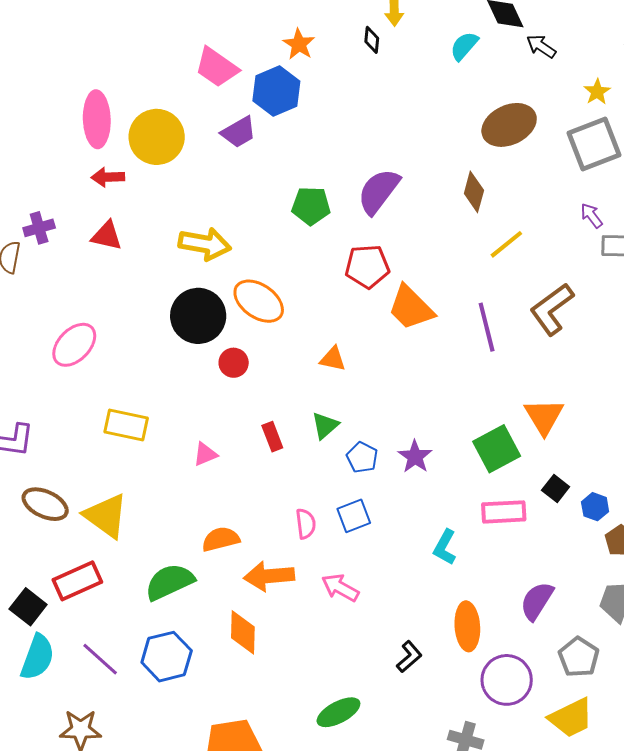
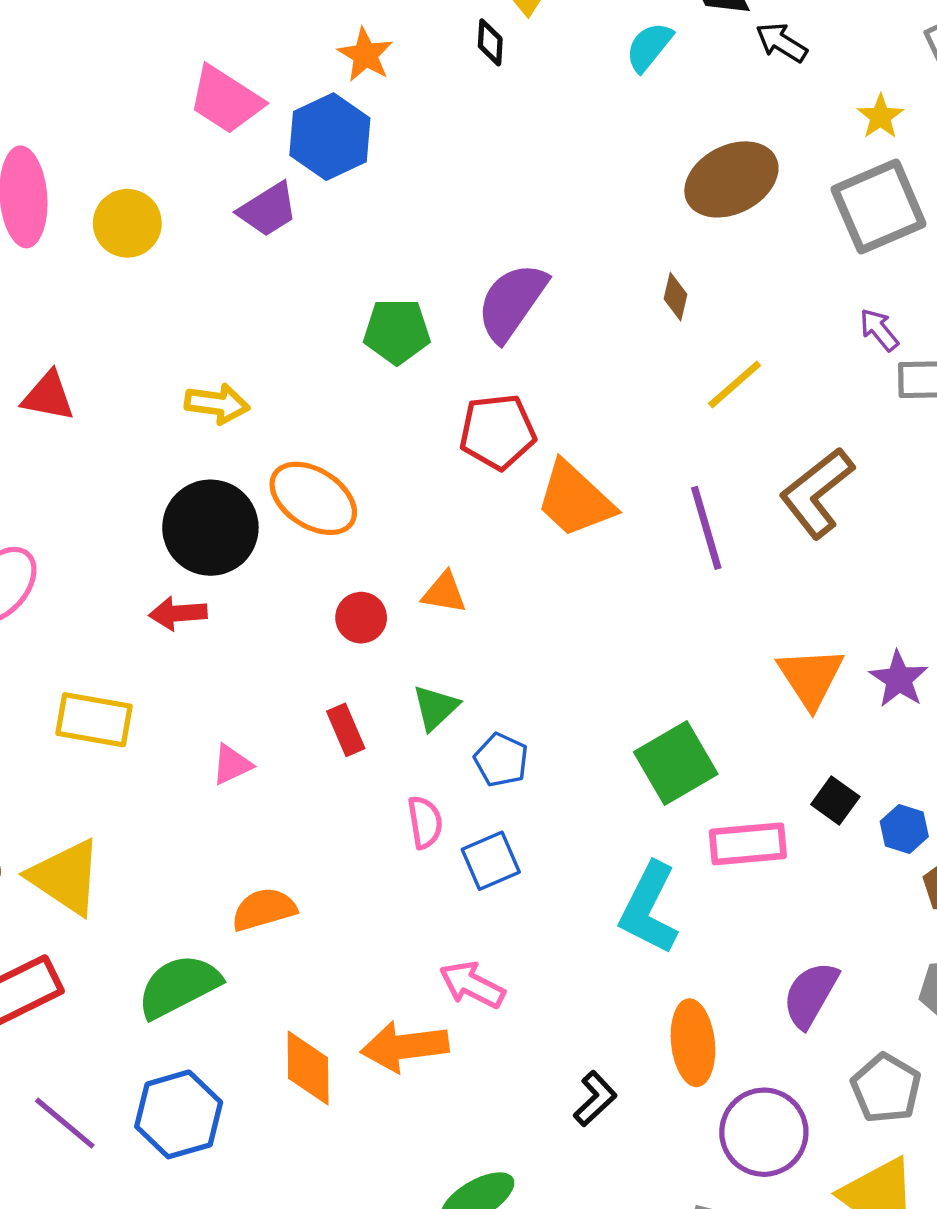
yellow circle: (157, 137) -> (127, 223), size x0.7
red arrow: (108, 177) -> (178, 613), moved
brown diamond: (474, 192) -> (676, 297), size x0.7
yellow arrow: (205, 244) -> (217, 404), size x0.7
red circle: (234, 363) -> (361, 618), moved
green square: (497, 449) -> (676, 763), moved
purple star: (415, 457) -> (899, 679), moved
pink semicircle: (306, 524) -> (425, 822), moved
cyan L-shape: (445, 547) -> (649, 908), size x1.5
orange arrow: (269, 576) -> (405, 1047), moved

